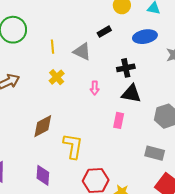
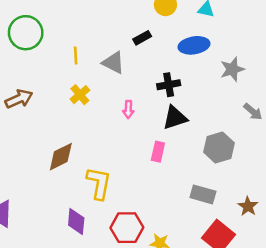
black triangle: (131, 94) -> (175, 118), turned -30
purple diamond: (43, 175) -> (76, 222), moved

